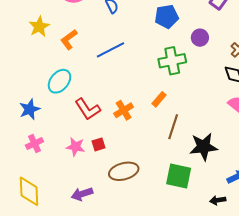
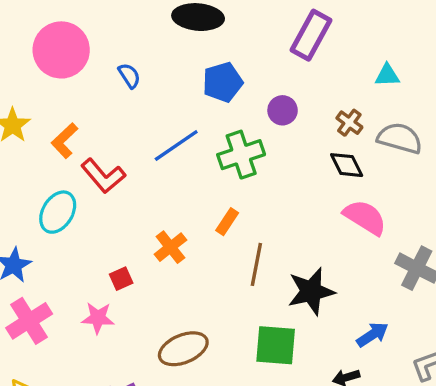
blue line: (110, 50) -> (176, 145), moved
red L-shape: (88, 109) -> (103, 176), moved
pink cross: (35, 143) -> (29, 321), size x1.5
red square: (99, 144) -> (121, 279), moved

